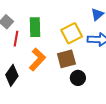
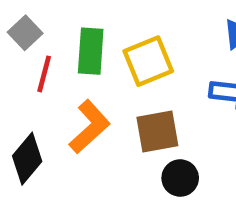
yellow square: (72, 33) -> (148, 61), moved

